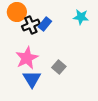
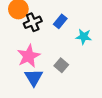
cyan star: (81, 17) -> (84, 37), moved
blue rectangle: (45, 24) -> (60, 21), moved

